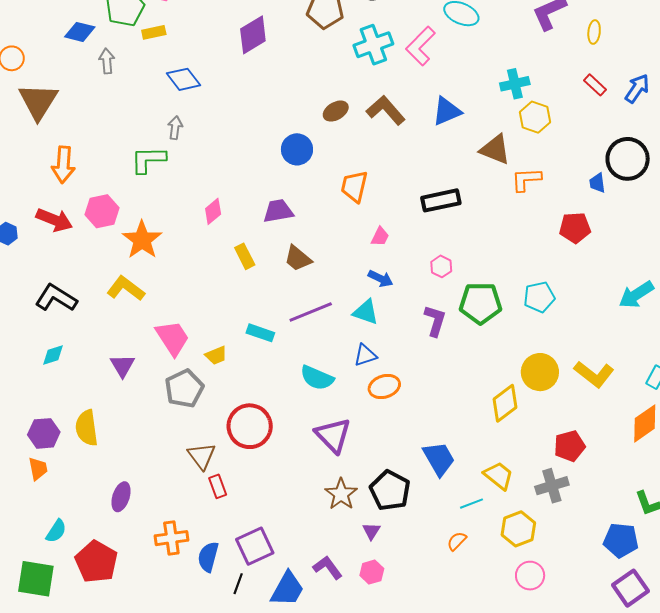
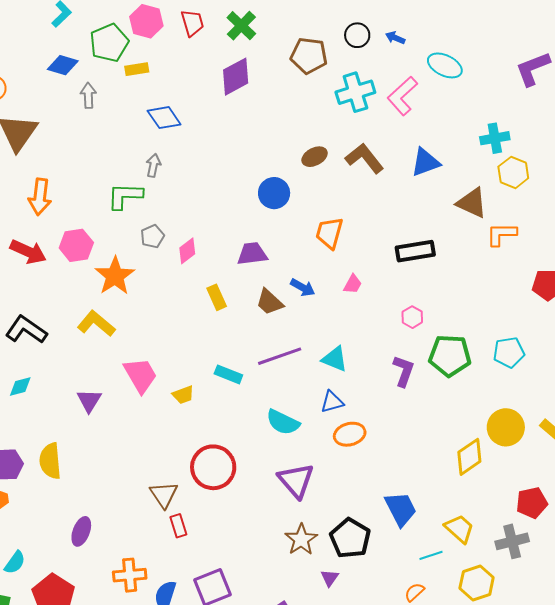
blue arrow: (381, 279) -> (303, 288), moved
gray pentagon: (184, 388) -> (152, 236), moved, size x0.6

